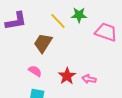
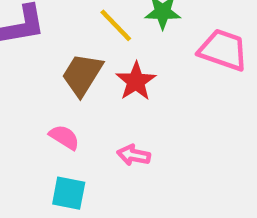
red star: (67, 76) -> (136, 81), moved
pink arrow: (89, 79) -> (134, 155), moved

